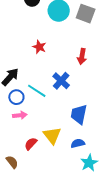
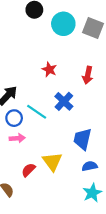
red star: (39, 47) -> (49, 69), moved
blue semicircle: (78, 143) -> (90, 166), moved

